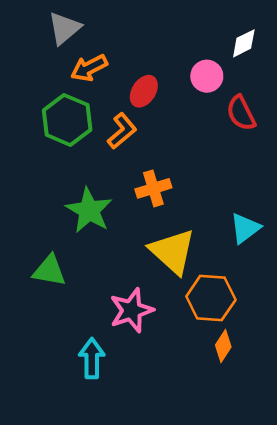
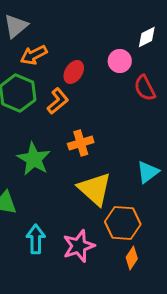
pink star: (131, 310) -> (79, 246), moved
cyan arrow: (92, 358) -> (36, 239), moved

